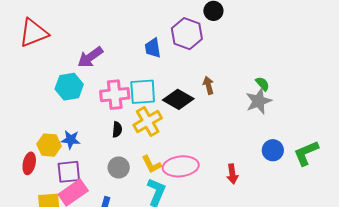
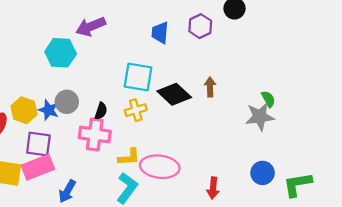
purple hexagon: (187, 34) -> (200, 26), size x0.7
pink cross: (115, 95) -> (95, 134), moved
yellow cross: (148, 121) -> (136, 110), size x0.7
yellow L-shape: (152, 164) -> (129, 157), turned -80
gray circle: (119, 168) -> (67, 102), moved

